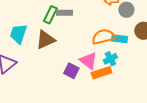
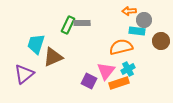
cyan rectangle: (119, 39) -> (137, 31), moved
brown triangle: (45, 40) -> (53, 57), moved
pink triangle: (88, 61) -> (106, 71), turned 30

